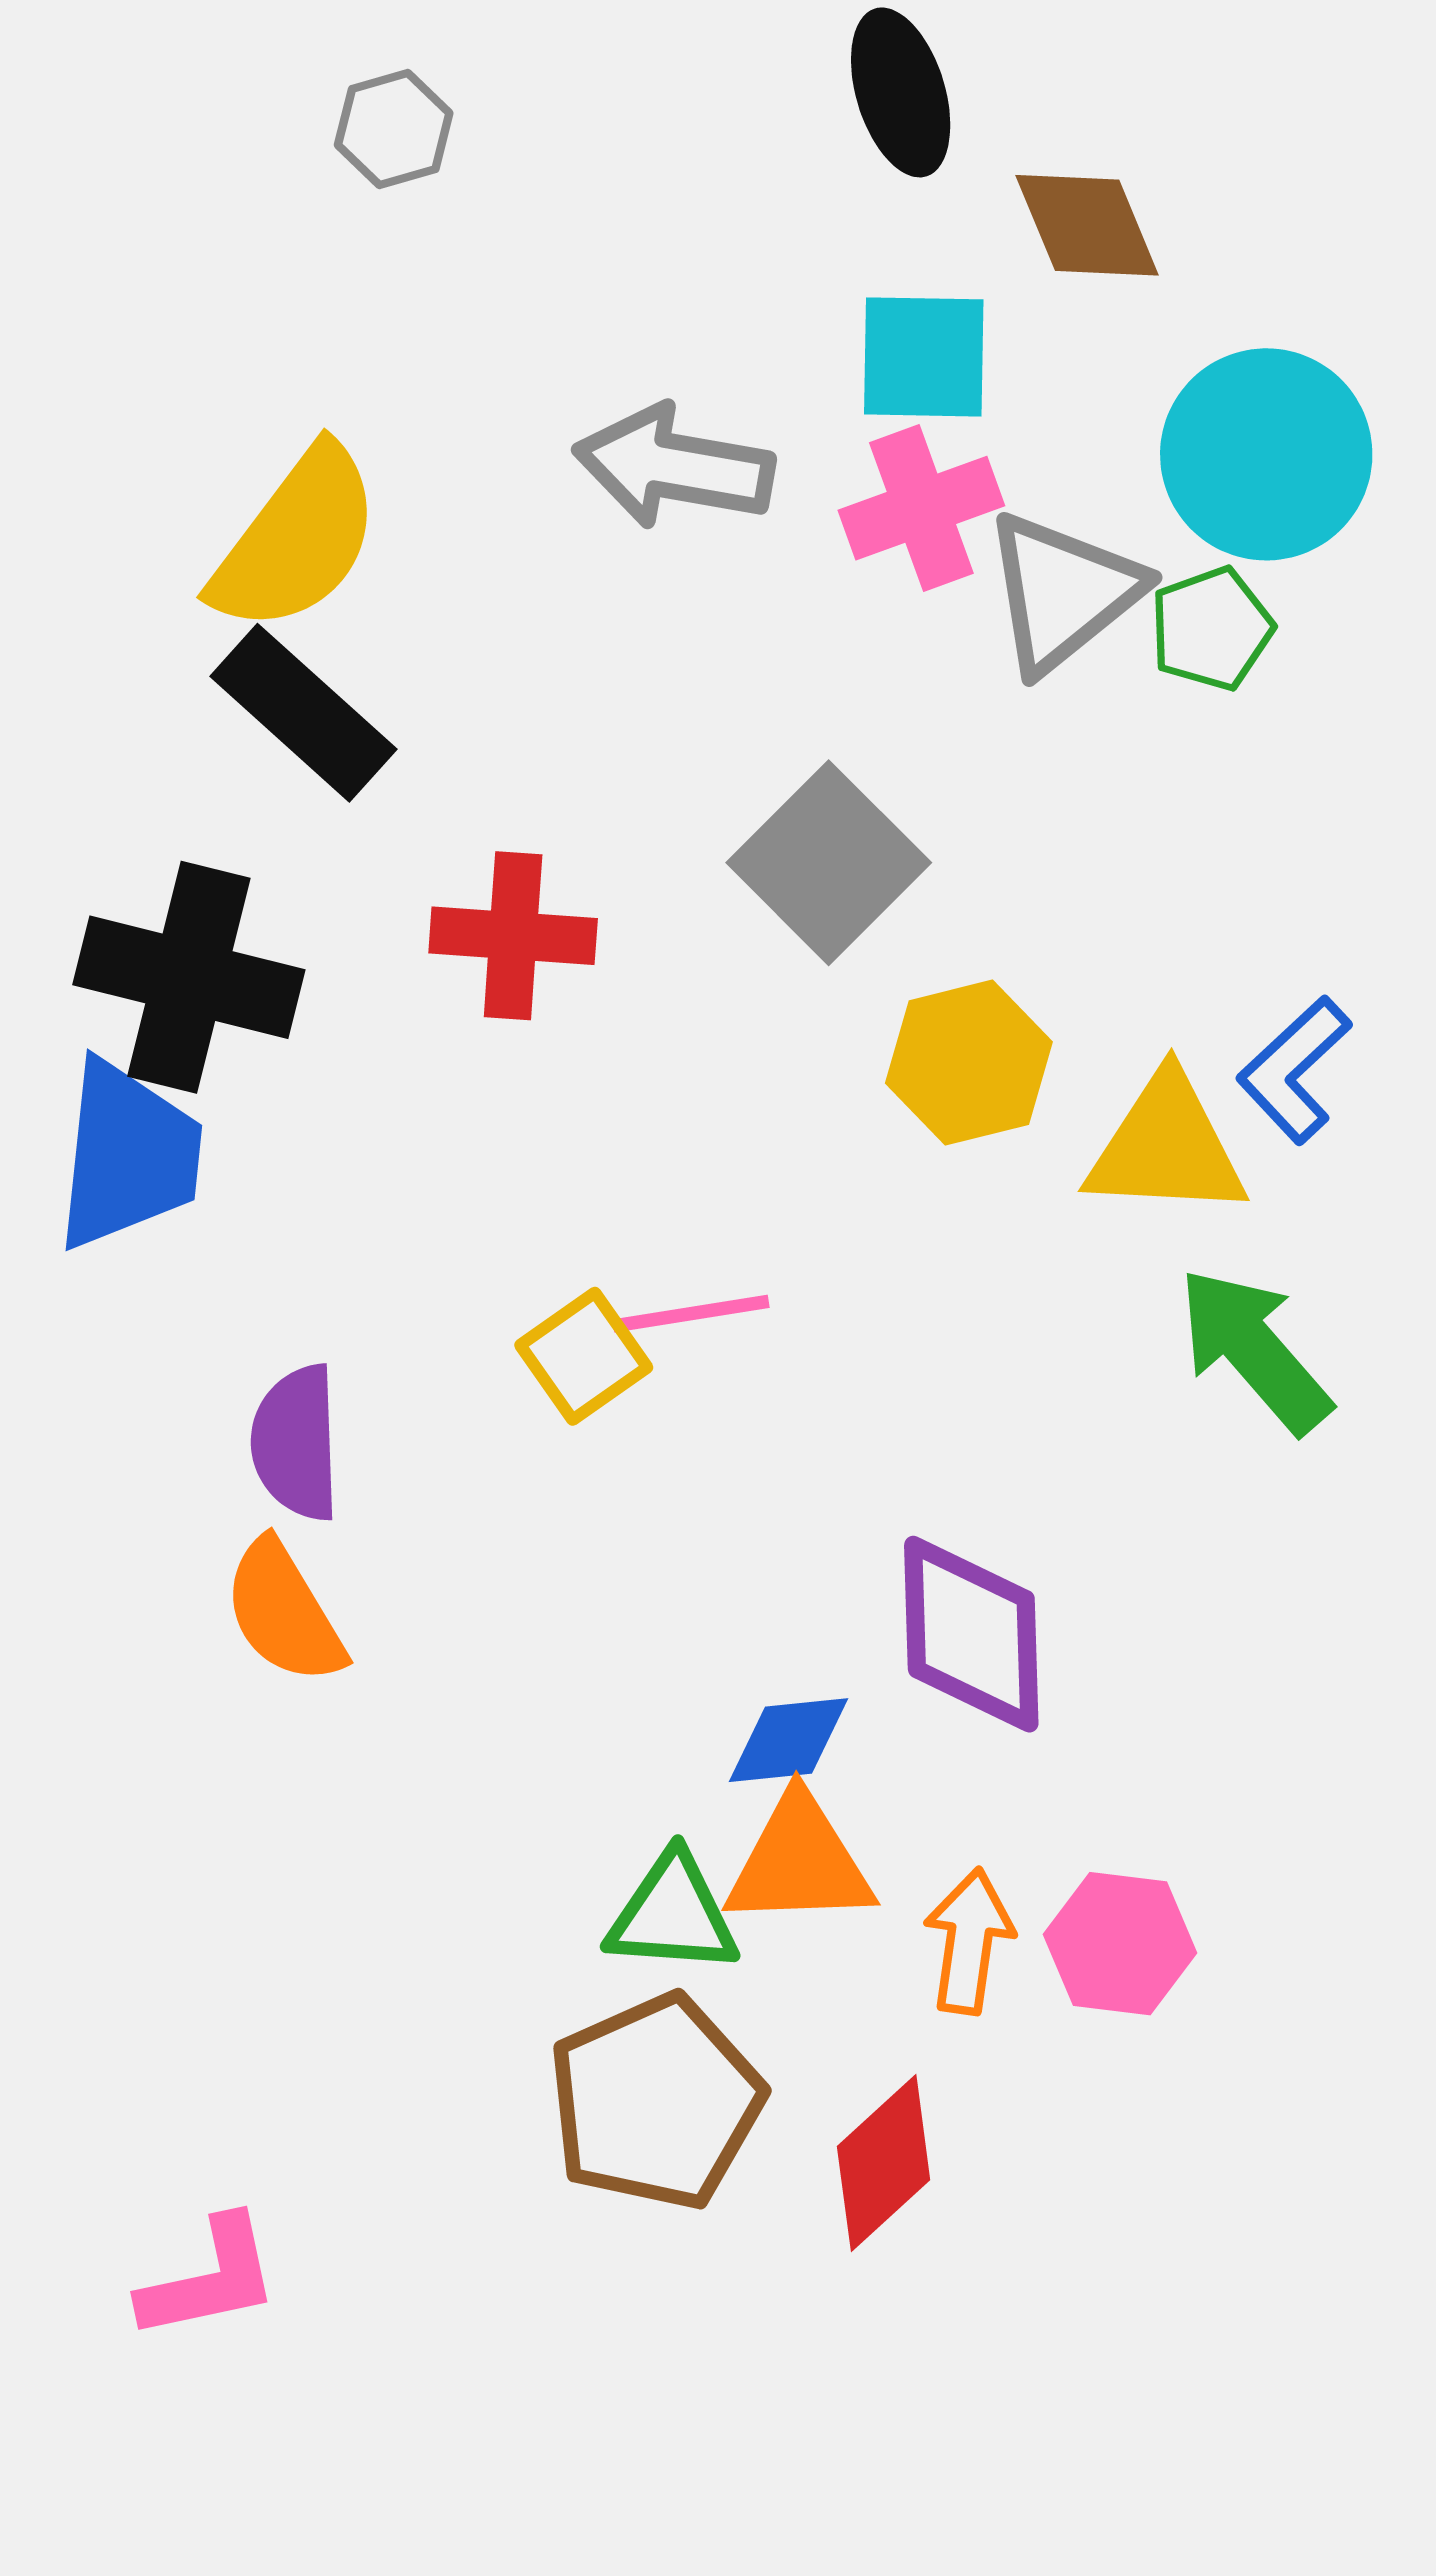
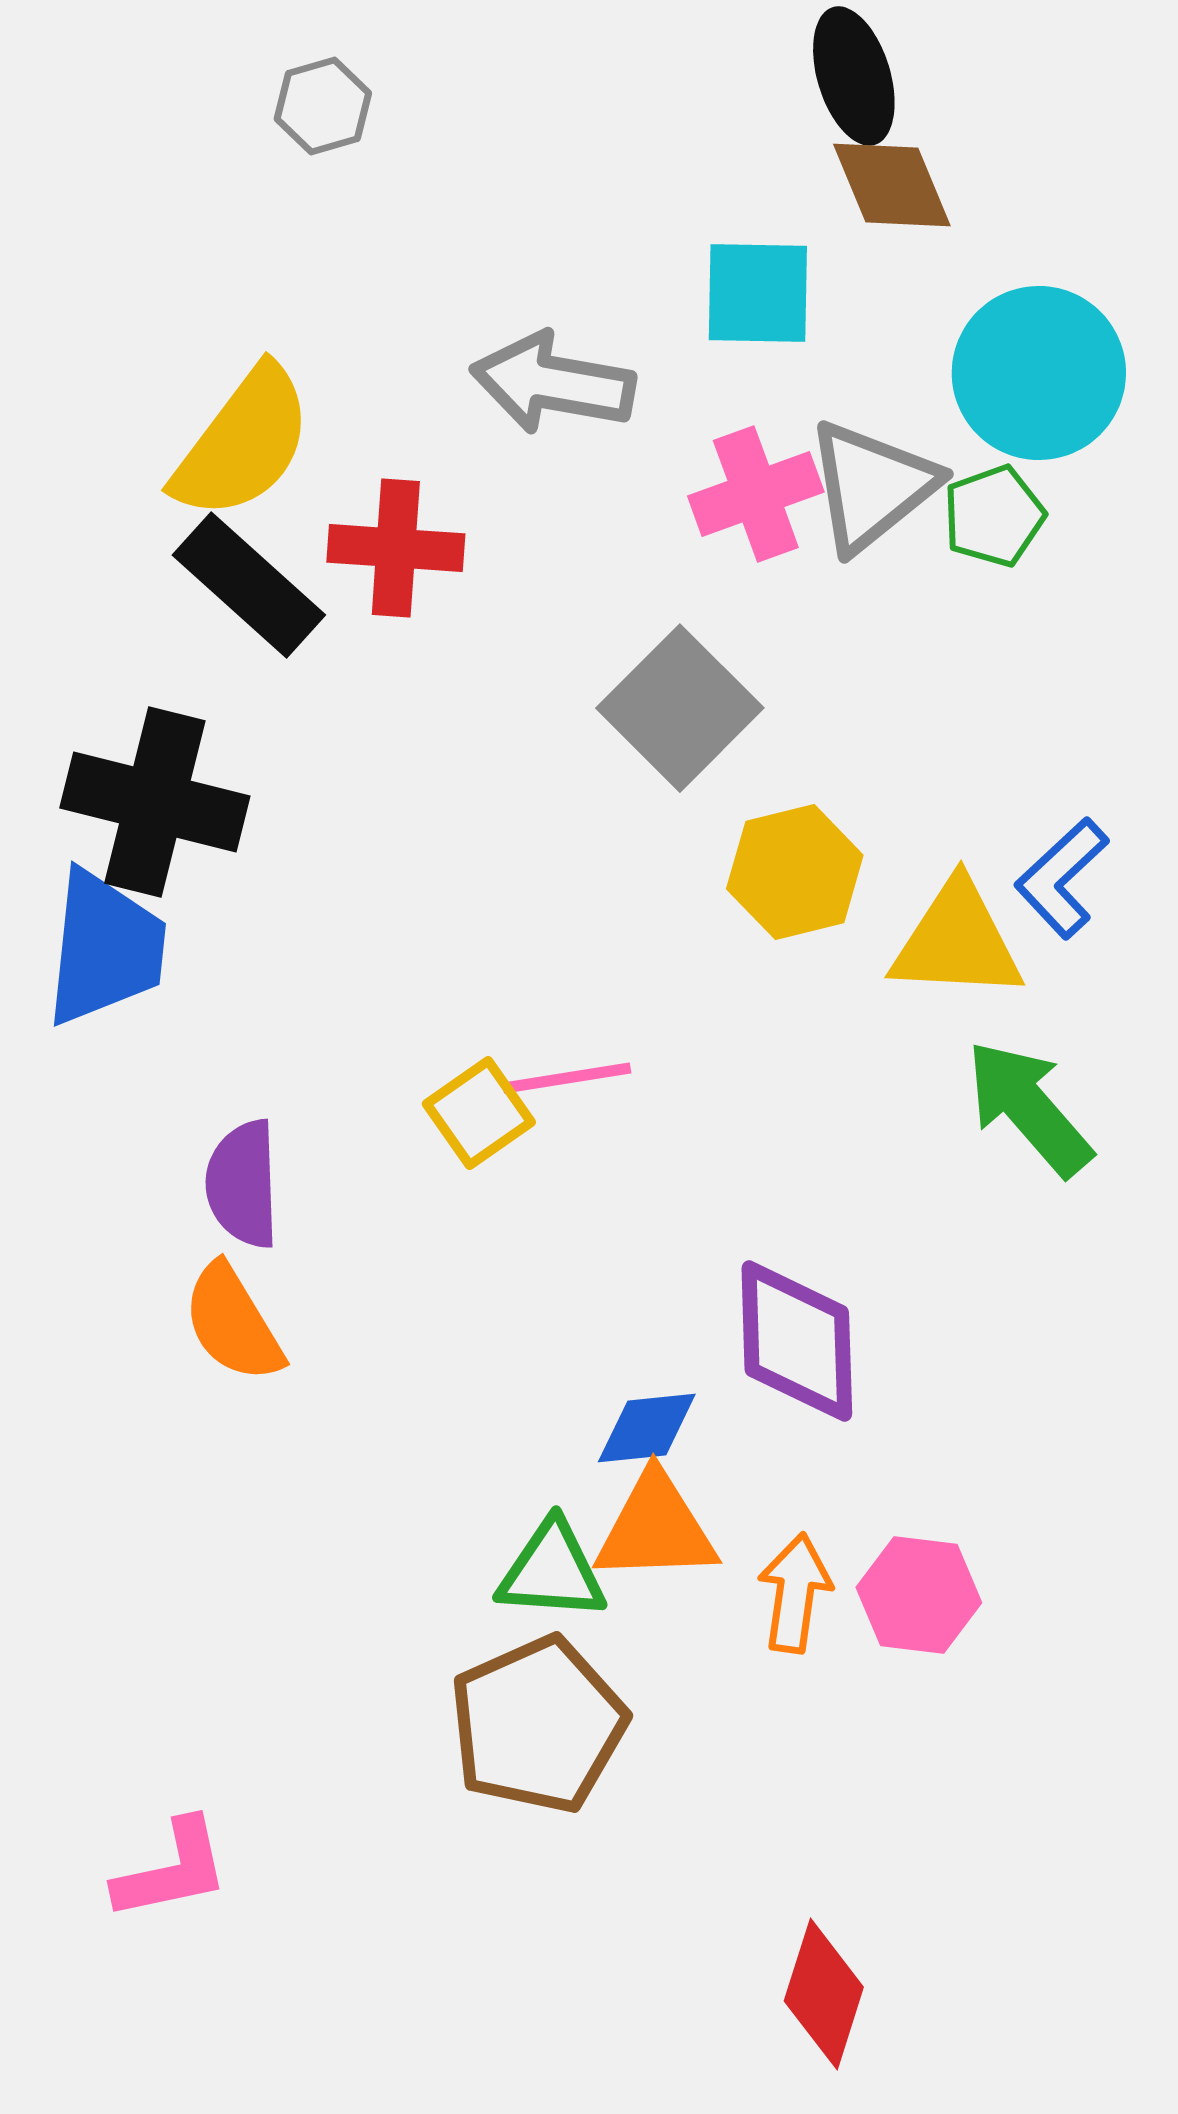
black ellipse: (901, 92) -> (854, 76), moved
pink cross: (921, 508) -> (756, 494), moved
red cross: (513, 936) -> (396, 548), moved
red diamond: (884, 2163) -> (824, 1994), moved, turned -30

